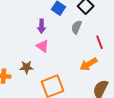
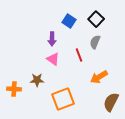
gray semicircle: (77, 27) -> (95, 42), moved
red line: (100, 42) -> (79, 55), moved

